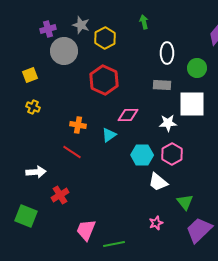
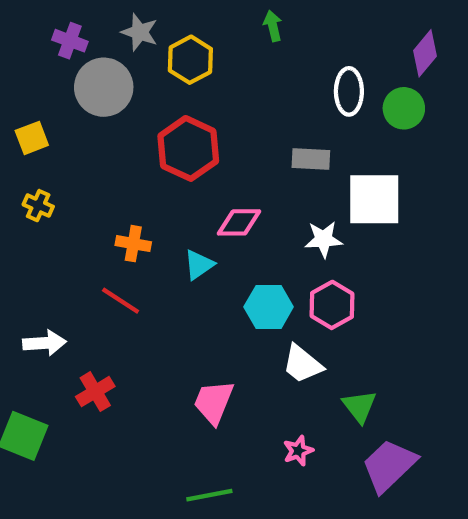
purple cross: (48, 29) -> (70, 41), turned 35
white ellipse: (167, 53) -> (349, 91), moved
green circle: (197, 68) -> (404, 108), moved
pink trapezoid: (86, 230) -> (214, 402), moved

